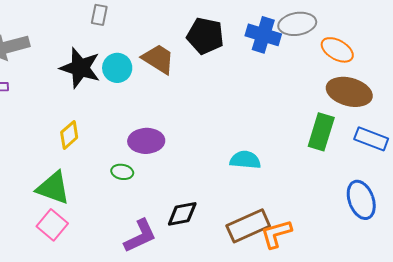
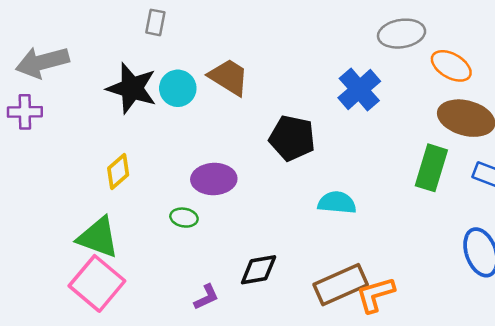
blue cross: (263, 35) -> (359, 90), moved, turned 32
black pentagon: (205, 36) -> (292, 138), moved
pink square: (52, 225) -> (97, 283), size x1.4
purple L-shape: (140, 236) -> (206, 297), size x0.6

